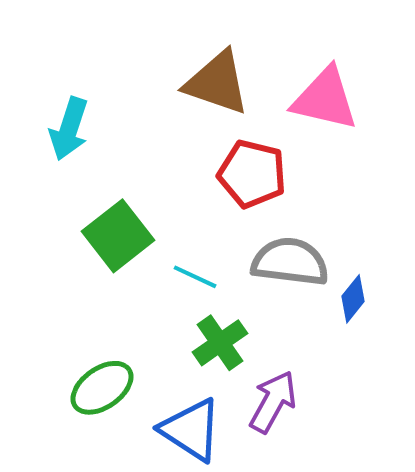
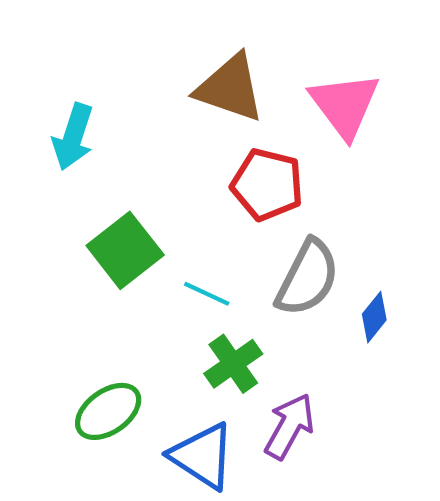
pink triangle: (325, 99) -> (345, 105), turned 40
gray semicircle: (290, 262) -> (307, 278), turned 110

